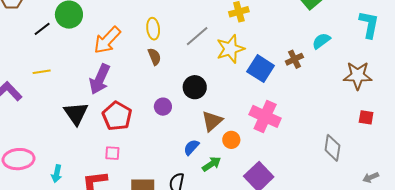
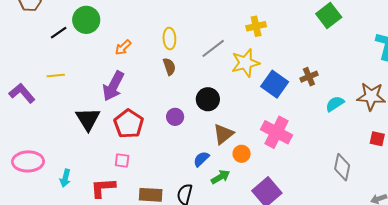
orange arrow: (107, 40) -> (123, 47), size x0.6
cyan semicircle: (321, 41) -> (335, 104), moved

